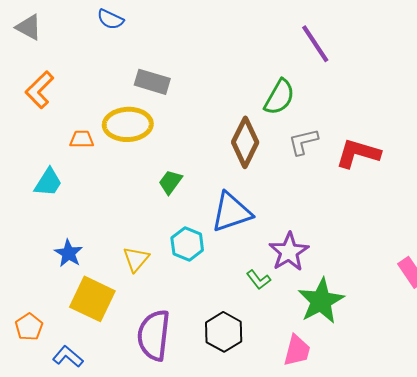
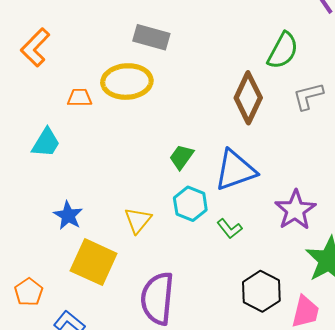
green trapezoid: (170, 182) -> (181, 157), moved
green L-shape: (259, 280) -> (230, 229), moved
black hexagon: (224, 332) -> (261, 291), moved

